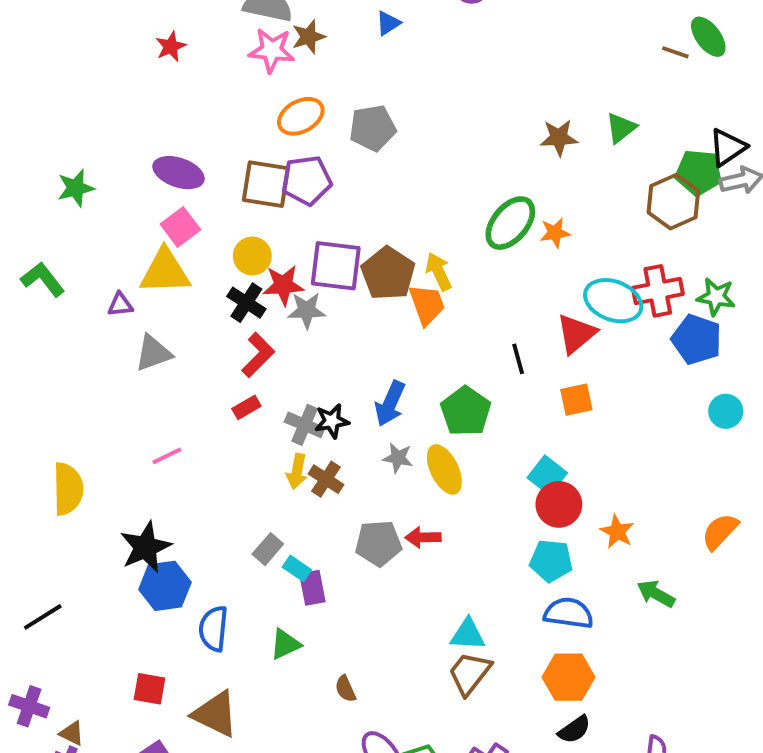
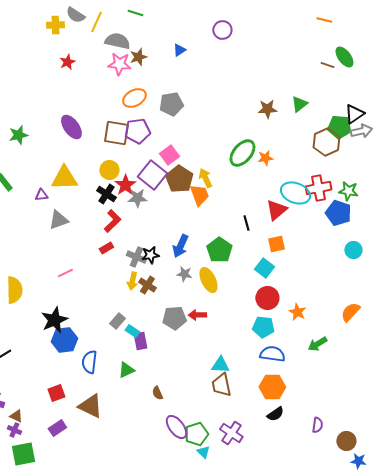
purple ellipse: (179, 173) -> (71, 127), turned 35
pink square: (180, 227) -> (169, 155), moved
purple square: (336, 266) -> (152, 175), turned 32
red star: (283, 285) -> (125, 185), turned -30
cyan square: (547, 475) -> (264, 268), moved
green arrow: (656, 594) -> (317, 344), turned -60
brown trapezoid: (470, 673) -> (221, 385), turned -50
red square: (149, 689) -> (56, 393), turned -30

